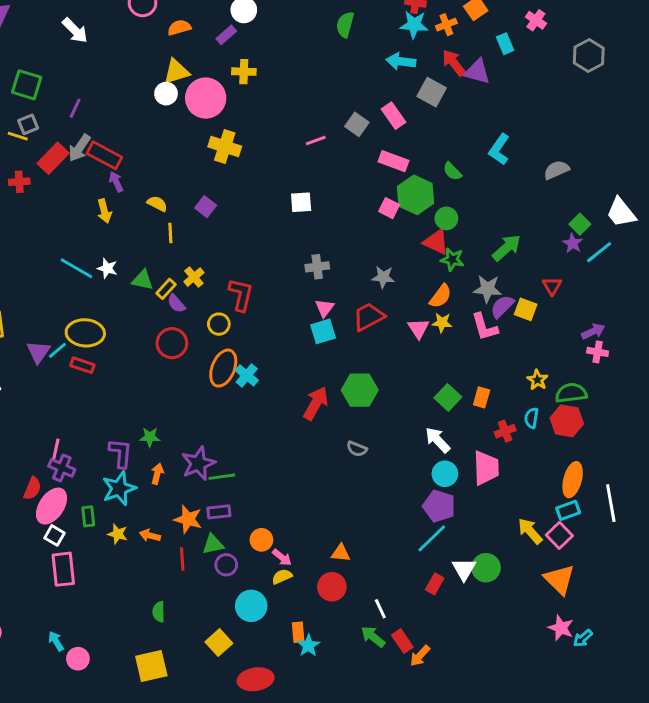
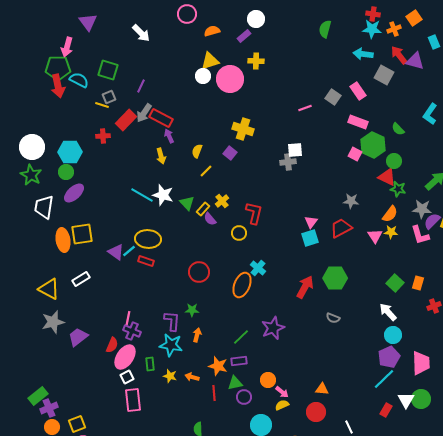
yellow cross: (225, 146) -> (243, 129), moved
yellow semicircle: (157, 204) -> (197, 151), turned -96
yellow line: (170, 233) -> (206, 171), turned 48
gray cross: (317, 267) -> (288, 162), moved
white star: (107, 268) -> (163, 195), size x1.5
green triangle: (143, 280) -> (187, 203), turned 35
red circle: (172, 343) -> (199, 272), moved
purple triangle: (38, 352) -> (116, 252), turned -30
orange ellipse: (223, 368) -> (242, 285), moved
purple star: (198, 463) -> (273, 328), moved
pink trapezoid: (486, 468) -> (421, 363), moved
green line: (222, 477) -> (241, 337), turned -36
cyan star: (119, 488) -> (171, 345), turned 30
purple pentagon: (439, 506) -> (389, 357), turned 30
white square: (54, 535) -> (127, 377), turned 32

